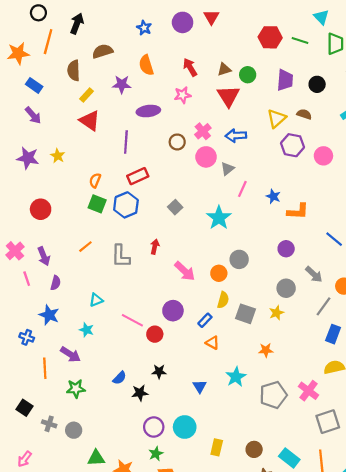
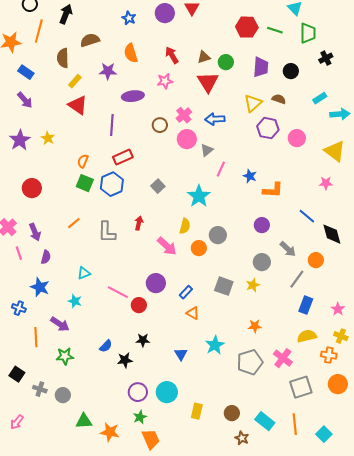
purple star: (28, 158) -> (20, 140), turned 30
yellow semicircle: (223, 300) -> (185, 226), moved
orange star: (266, 350) -> (255, 326), moved

